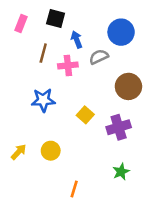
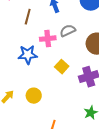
gray semicircle: (99, 57) -> (68, 31), moved
pink cross: (68, 65) -> (48, 39), moved

